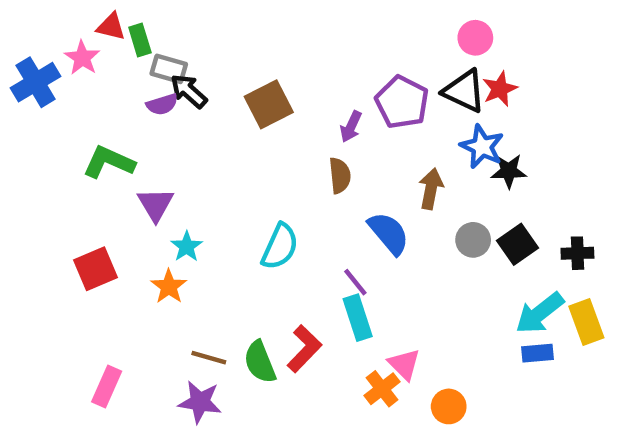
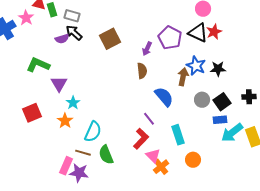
gray rectangle: (169, 69) -> (72, 16), moved
blue star: (482, 147) -> (196, 66), moved
cyan semicircle: (280, 247) -> (93, 132), moved
black cross: (577, 253) -> (249, 97), moved
cyan rectangle: (358, 318) -> (178, 135), moved
red L-shape: (304, 349) -> (141, 139), moved
blue rectangle: (538, 353) -> (220, 120), moved
pink triangle: (404, 364) -> (153, 156), moved
pink rectangle: (107, 386) -> (66, 166), moved
orange circle: (449, 406) -> (193, 160), moved

